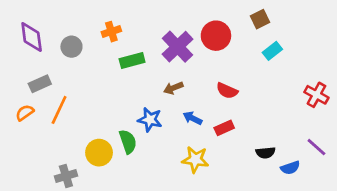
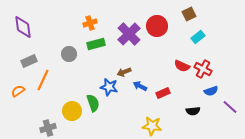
orange cross: (111, 32) -> (90, 23), moved
gray circle: (71, 47) -> (69, 54), moved
brown arrow: (173, 88) -> (124, 72), moved
red semicircle: (227, 91) -> (182, 66), moved
red cross: (316, 95) -> (203, 69), moved
orange semicircle: (25, 113) -> (18, 91), moved
yellow star: (195, 159) -> (152, 126), moved
blue semicircle: (290, 168) -> (211, 91), moved

